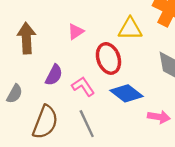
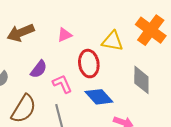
brown arrow: (26, 38) -> (21, 33), turned -120

